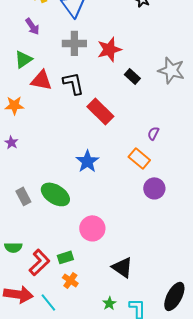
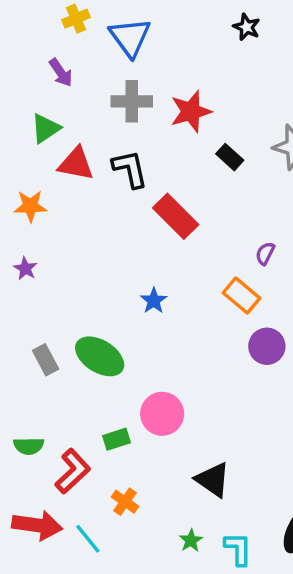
blue star: (87, 161) -> (154, 301), size x0.7
green rectangle: (65, 257) -> (117, 439), moved

